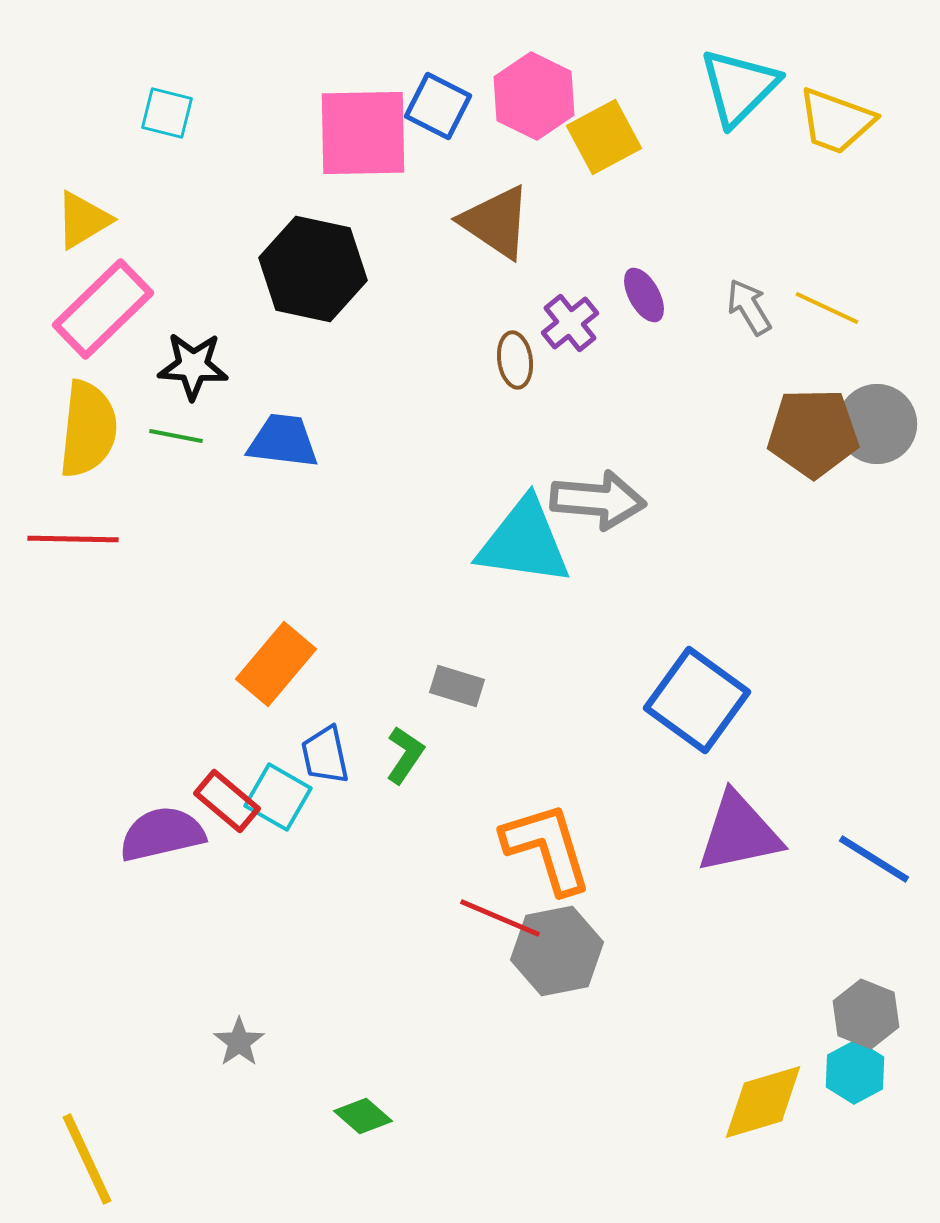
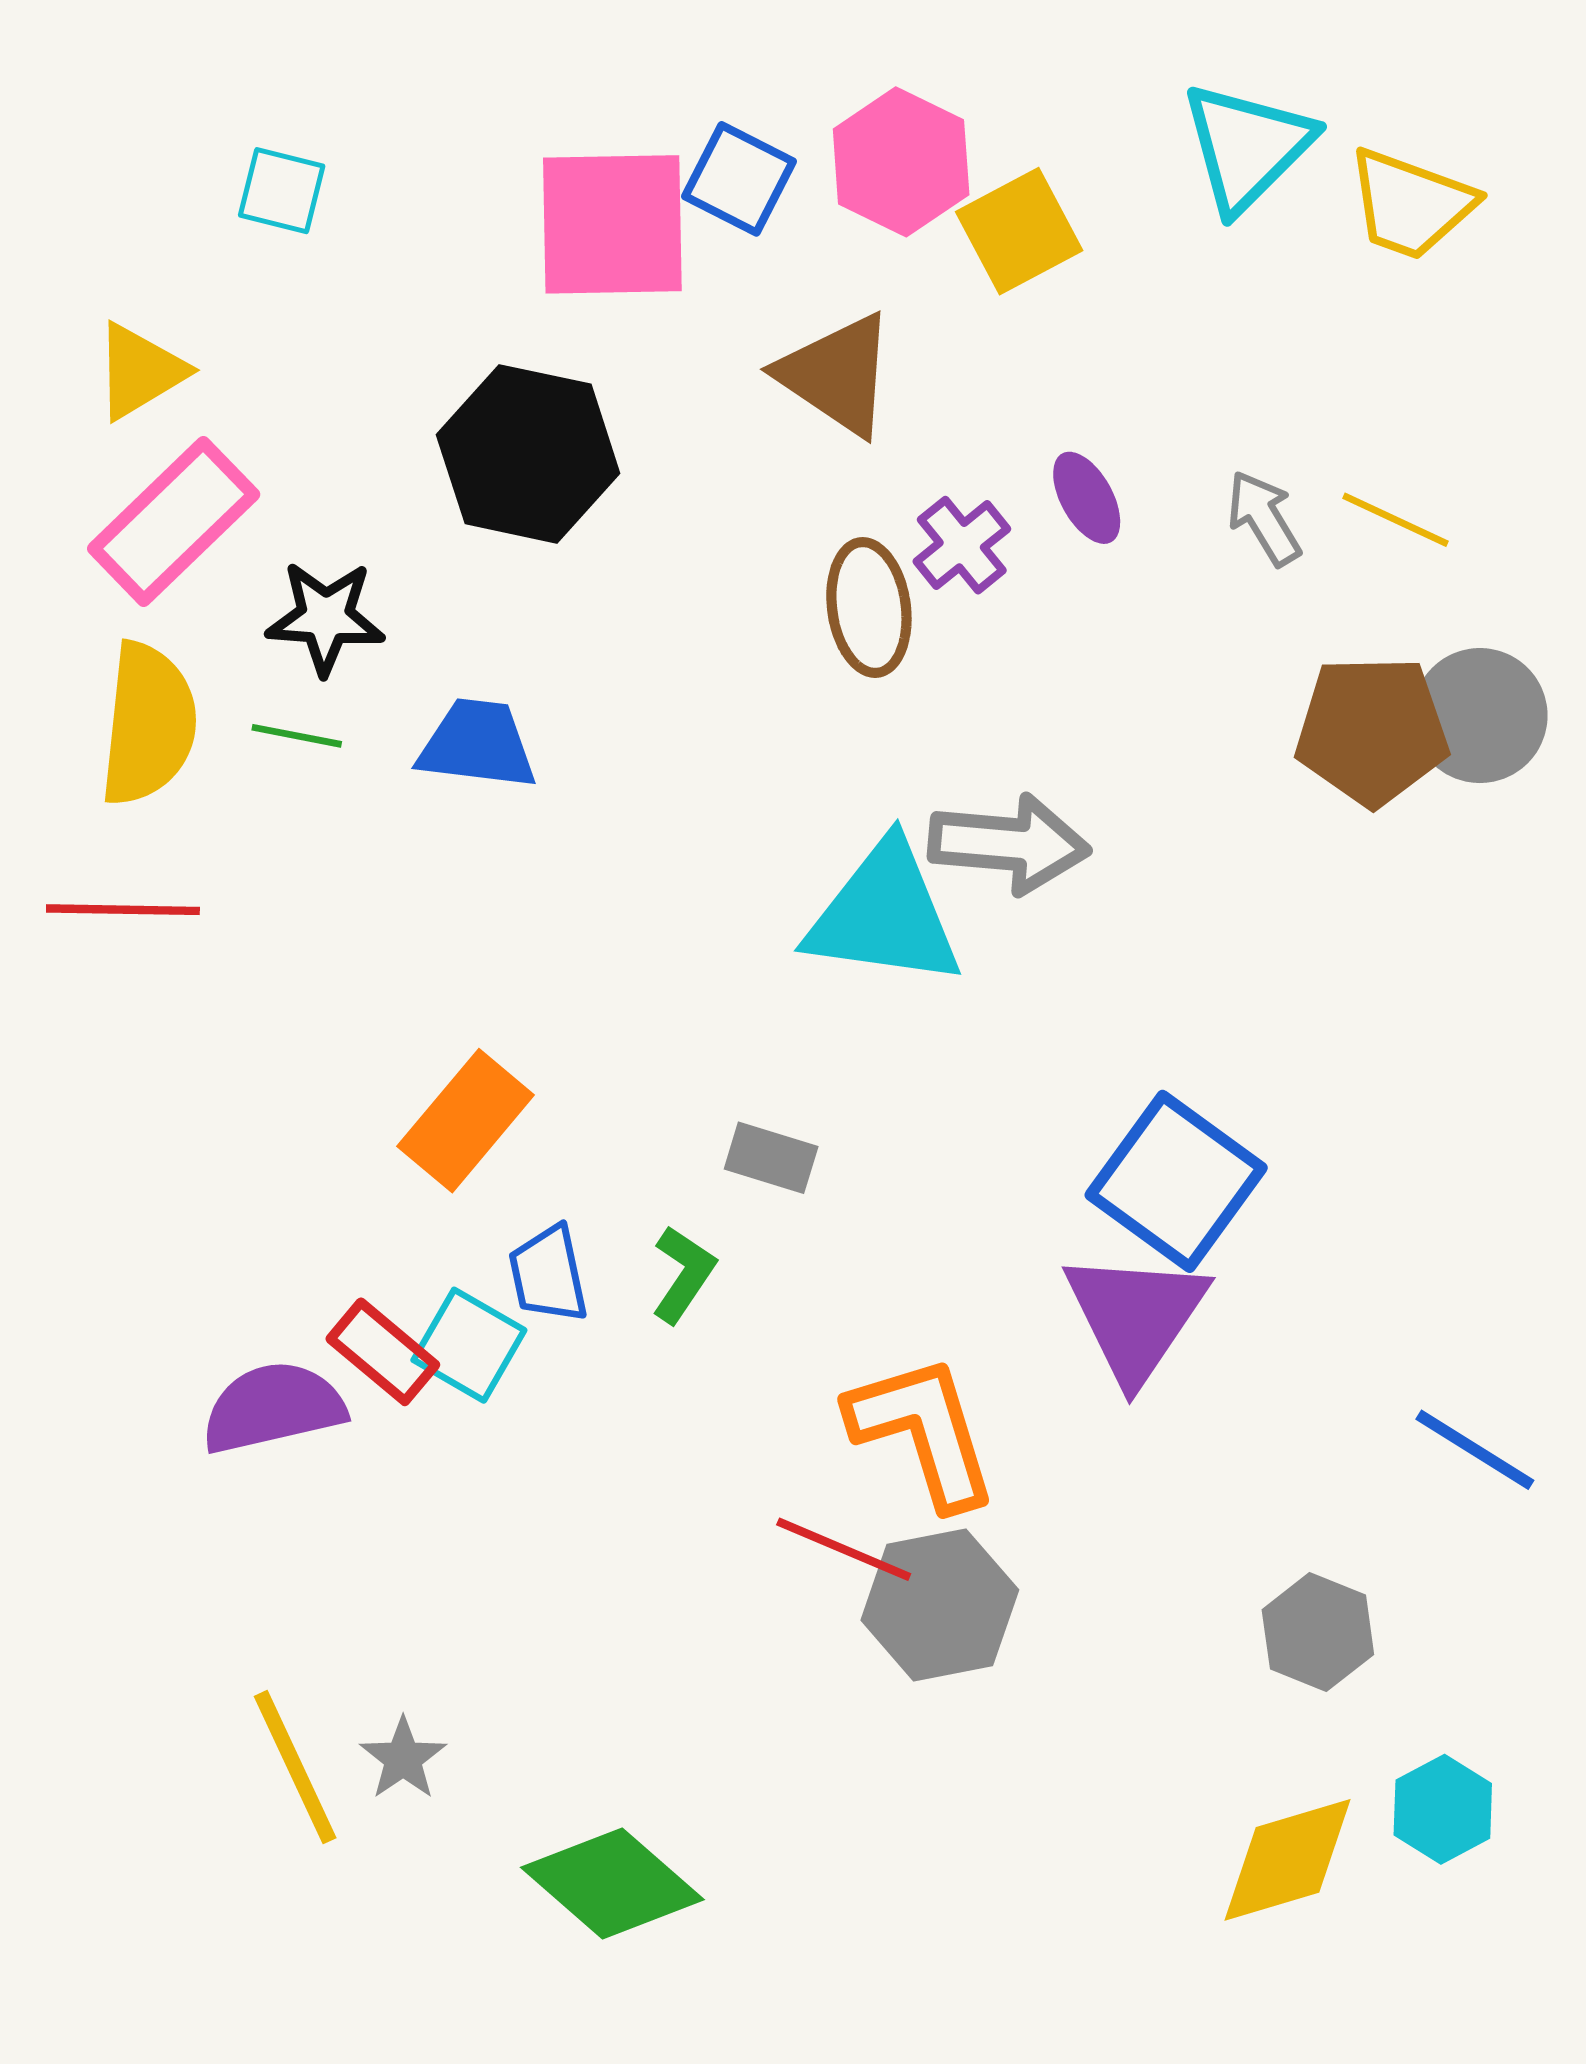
brown ellipse: (515, 360) -> (869, 608), size x1.4
purple triangle: (739, 833) -> (1136, 1316), moved, turned -44
gray hexagon: (866, 1014) -> (1318, 1632), moved
green diamond: (363, 1116) -> (612, 1883), size x1.8
yellow line: (87, 1159) -> (295, 1767), moved

